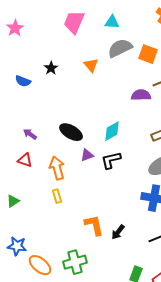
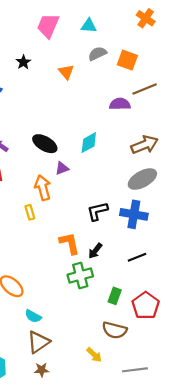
gray semicircle: (120, 48) -> (97, 54), size x0.7
black star: (51, 68) -> (23, 62), moved
black L-shape: (111, 160) -> (97, 211), moved
orange arrow: (57, 168) -> (43, 188), moved
green cross: (75, 262) -> (80, 276), moved

